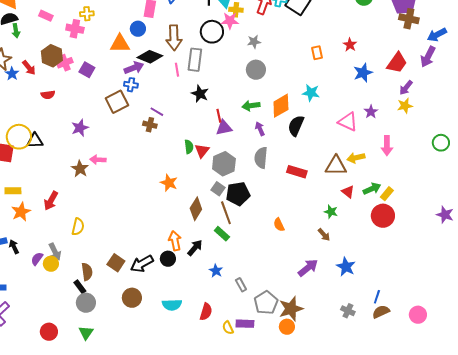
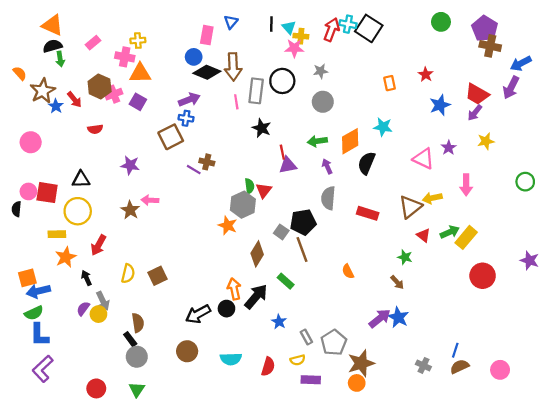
pink rectangle: (46, 16) -> (93, 43), turned -64
black circle: (212, 32) -> (282, 81), moved
orange triangle: (120, 44) -> (140, 73), moved
black diamond: (150, 57) -> (207, 72), moved
red trapezoid: (397, 63) -> (477, 94), turned 85
purple arrow: (406, 88) -> (475, 113), moved
purple line: (157, 112) -> (194, 170), moved
purple star: (80, 128) -> (130, 165), turned 30
yellow circle: (19, 137) -> (78, 211), moved
gray hexagon: (224, 164) -> (243, 205), moved
brown triangle: (336, 166) -> (410, 207), turned -40
black pentagon: (238, 194) -> (303, 222), moved
yellow rectangle: (387, 194) -> (466, 237), size x1.5
brown line: (226, 213) -> (302, 249), moved
red circle: (383, 216) -> (483, 276), moved
black arrow: (14, 247) -> (86, 278), moved
black arrow: (195, 248) -> (256, 297), size x1.4
brown square: (116, 263) -> (158, 276), moved, turned 30
blue star: (346, 267) -> (398, 317), moved
gray pentagon: (266, 303) -> (334, 342), moved
yellow semicircle: (228, 328) -> (298, 360), moved, turned -80

